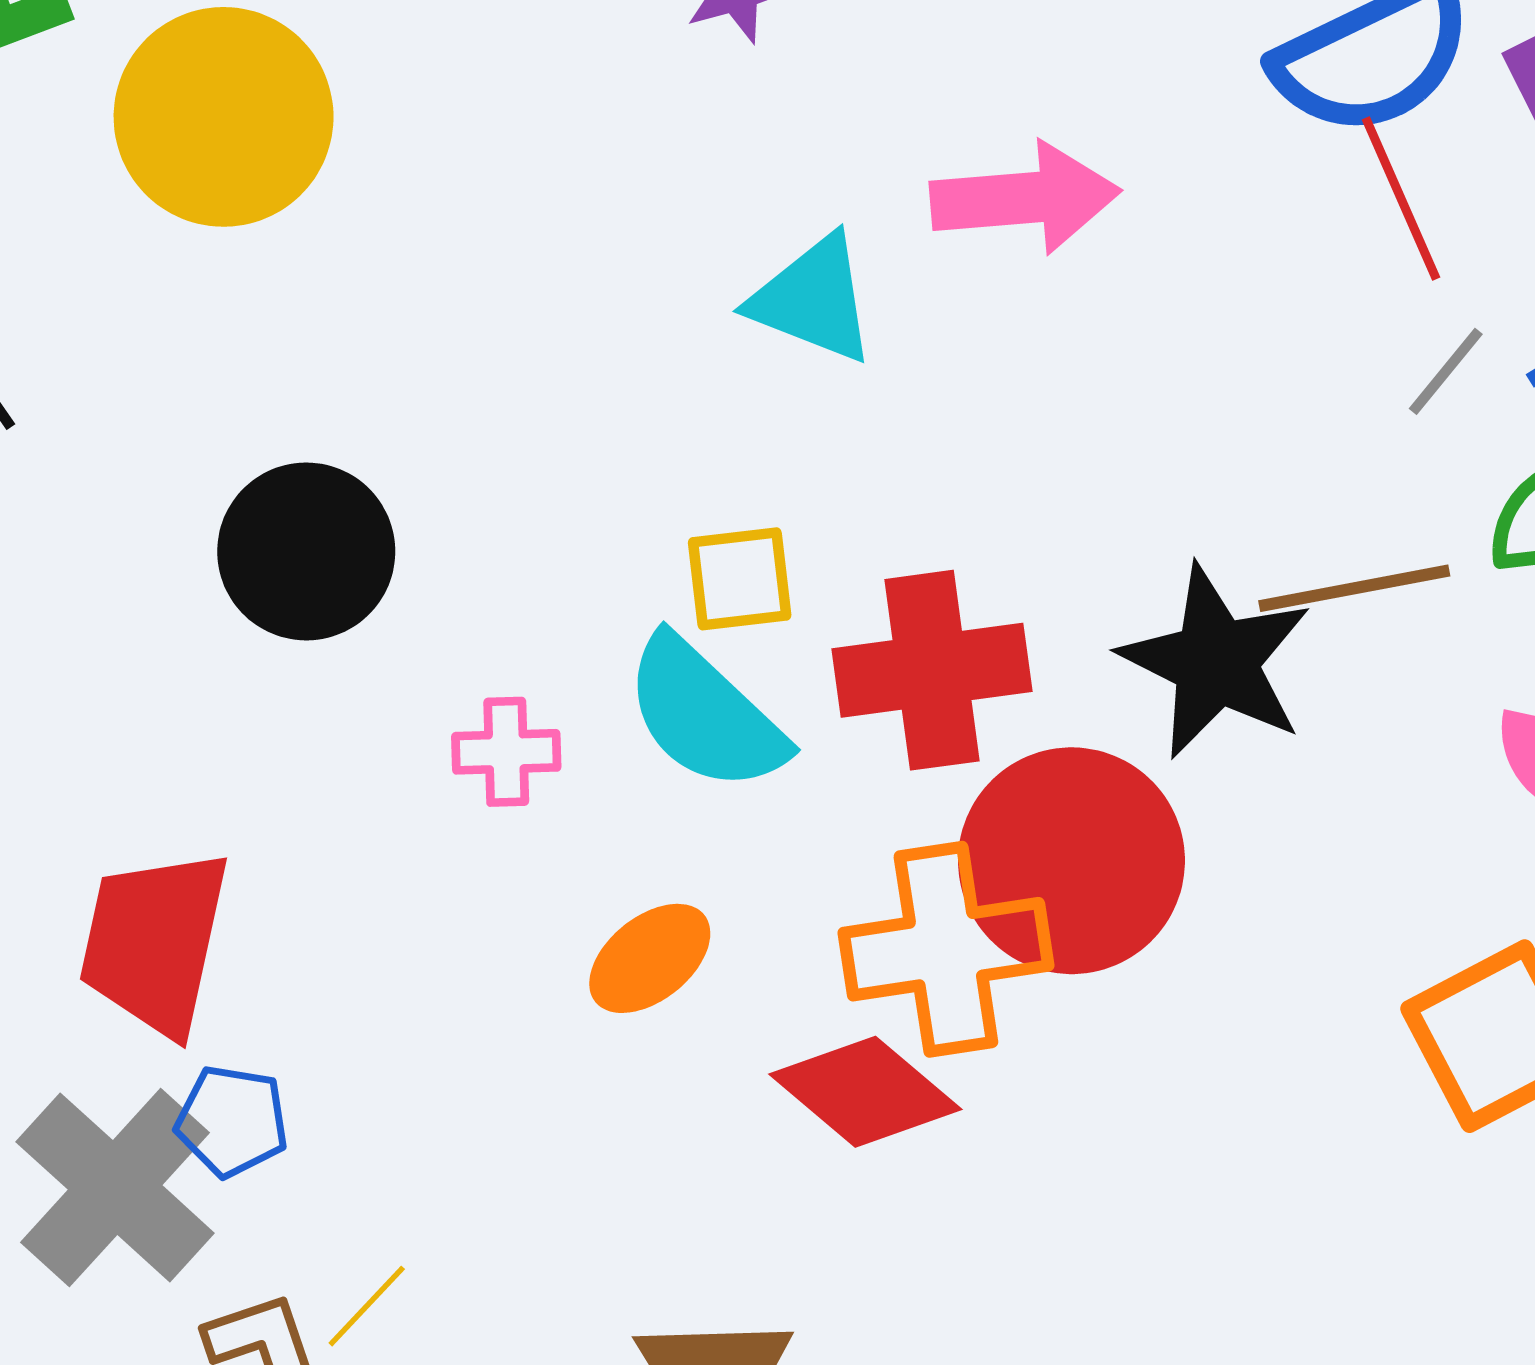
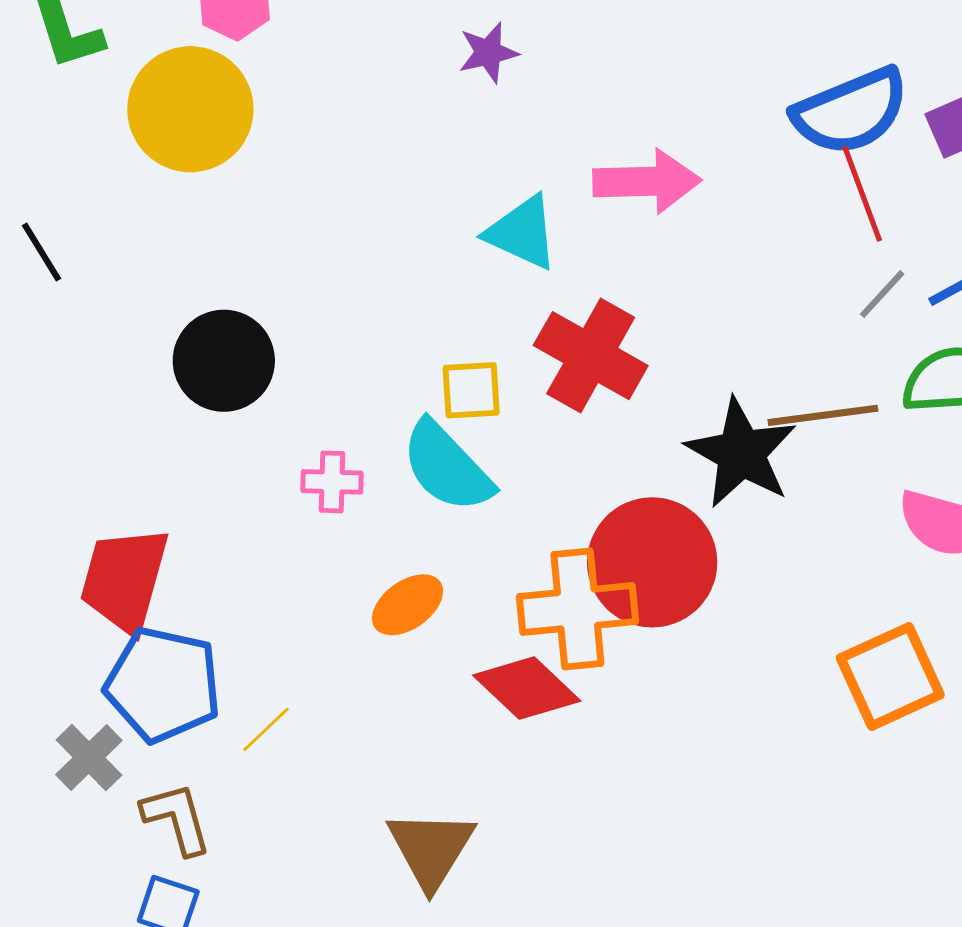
red cross: (932, 670) -> (591, 356), moved, turned 34
blue pentagon: (232, 1121) -> (163, 685), size x1.8
gray cross: (115, 1187) -> (89, 758), moved, size x0.6
yellow line: (367, 1306) -> (266, 729), moved

